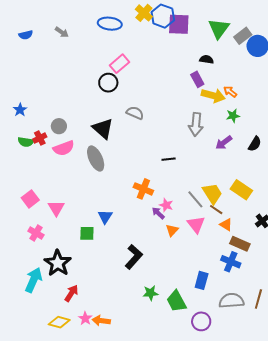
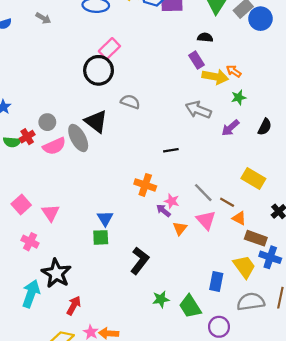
black circle: (108, 83) -> (99, 70), size x1.4
gray arrow: (196, 124) -> (198, 110), turned 110
gray ellipse: (96, 159) -> (78, 138), moved
yellow trapezoid: (212, 194) -> (244, 267), moved
green square: (87, 233) -> (101, 237), moved
blue cross: (231, 262) -> (270, 257), moved

